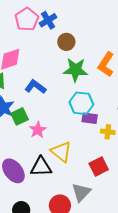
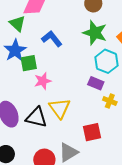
cyan hexagon: (81, 103) -> (106, 61), moved

